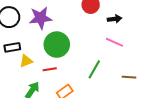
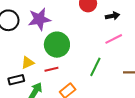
pink line: (114, 42) -> (114, 39), turned -48
black rectangle: (12, 47) -> (16, 80), moved

